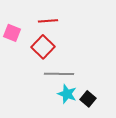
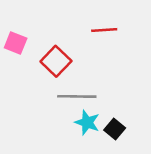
red line: (48, 21) -> (104, 30), moved

